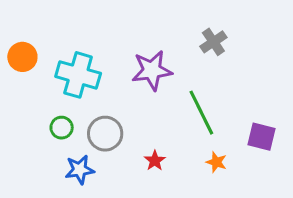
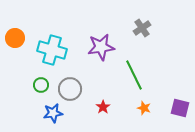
purple square: (262, 137) -> (180, 108), moved

